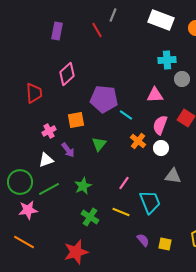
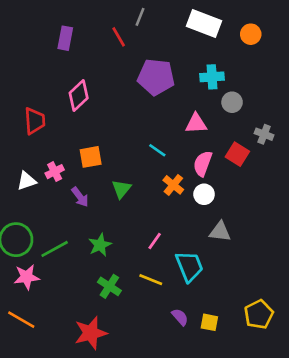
purple pentagon: (104, 99) -> (156, 77), moved
white triangle: (46, 160) -> (27, 181), moved

